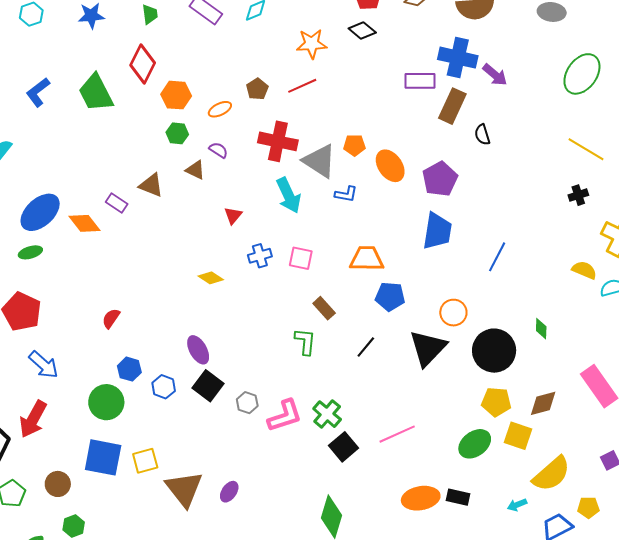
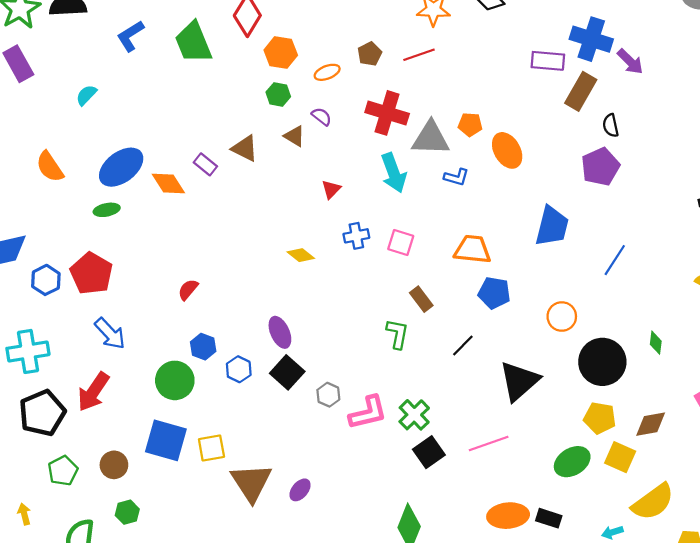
gray triangle: (319, 161) -> (431, 138), turned -36
purple pentagon: (440, 179) -> (600, 167), moved
black triangle: (428, 348) -> (519, 381), moved

